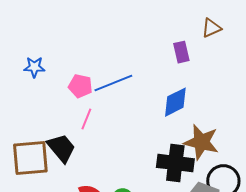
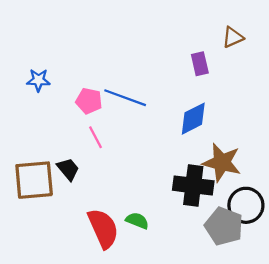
blue line: (113, 83) -> (125, 98), turned 42
pink line: (86, 119) -> (96, 137), turned -50
black trapezoid: (61, 148) -> (68, 169), size x0.7

